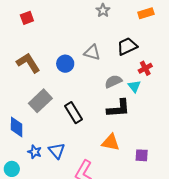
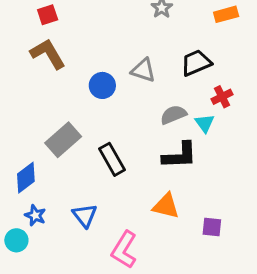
brown L-shape: (28, 63) -> (48, 54), moved
blue diamond: (17, 127) -> (26, 178), turned 50
blue star: (35, 152) -> (35, 215), moved

